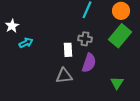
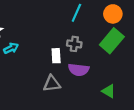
purple semicircle: (89, 63) -> (79, 70), turned 78
green triangle: (117, 83) -> (109, 91), turned -32

